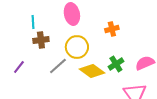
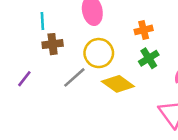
green cross: (116, 64) -> (149, 58), moved

